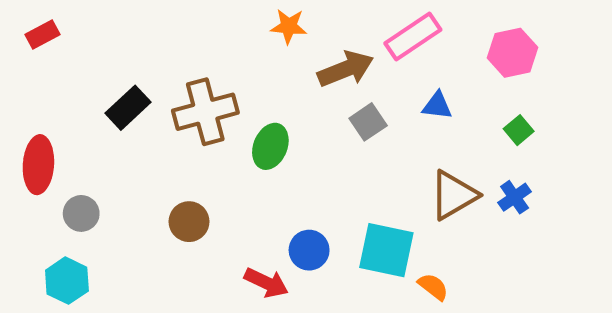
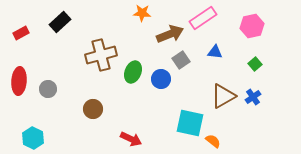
red rectangle: (43, 34) -> (21, 33), moved
black rectangle: (128, 108) -> (60, 22), moved
gray circle: (81, 213) -> (48, 89), moved
blue circle: (309, 250) -> (161, 79), moved

